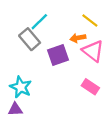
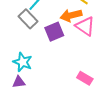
orange arrow: (78, 38) -> (71, 15), size x1.5
pink rectangle: (90, 87) -> (85, 78), moved

